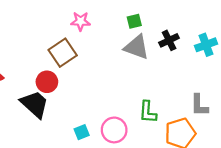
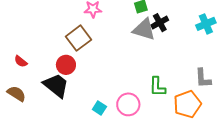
black cross: (169, 40) -> (160, 23), moved
cyan square: (82, 132) -> (99, 108), turned -32

